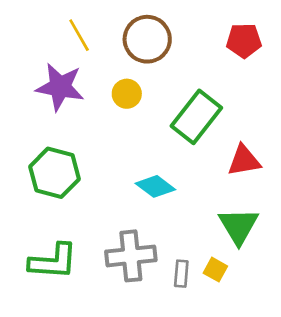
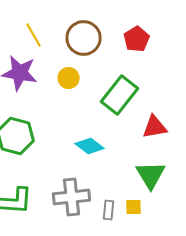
red pentagon: (244, 41) -> (137, 39), moved, turned -30
yellow square: (215, 270) -> (134, 207), turned -30

